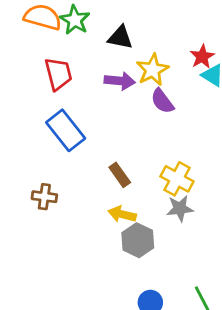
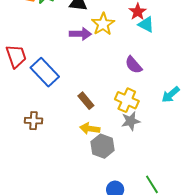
red trapezoid: (58, 74) -> (16, 56), moved
purple semicircle: (162, 101) -> (134, 65), moved

